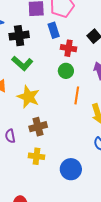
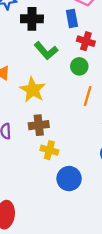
green L-shape: (22, 63) -> (46, 51), moved
yellow cross: (36, 156) -> (49, 150), moved

